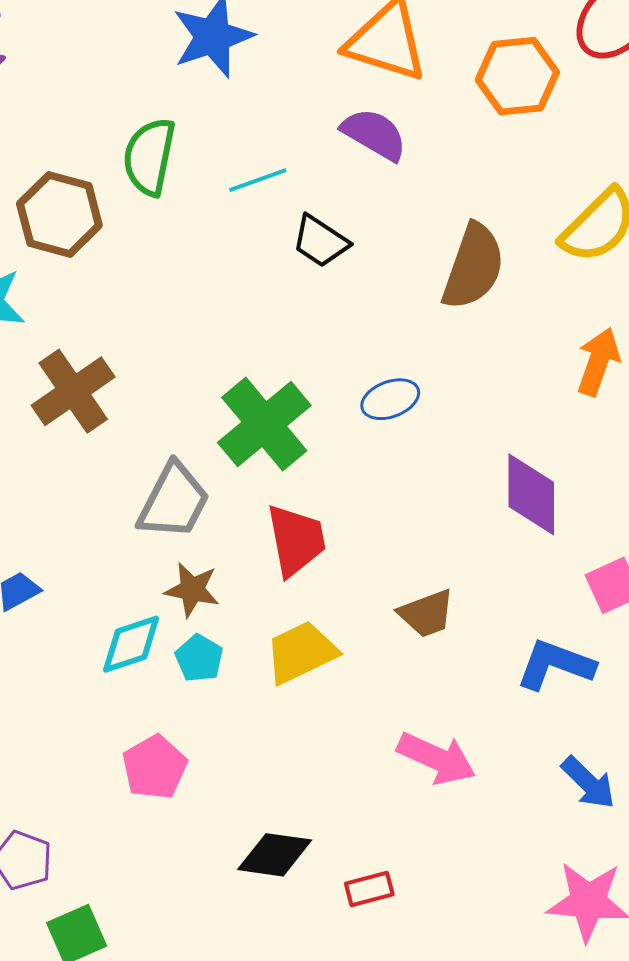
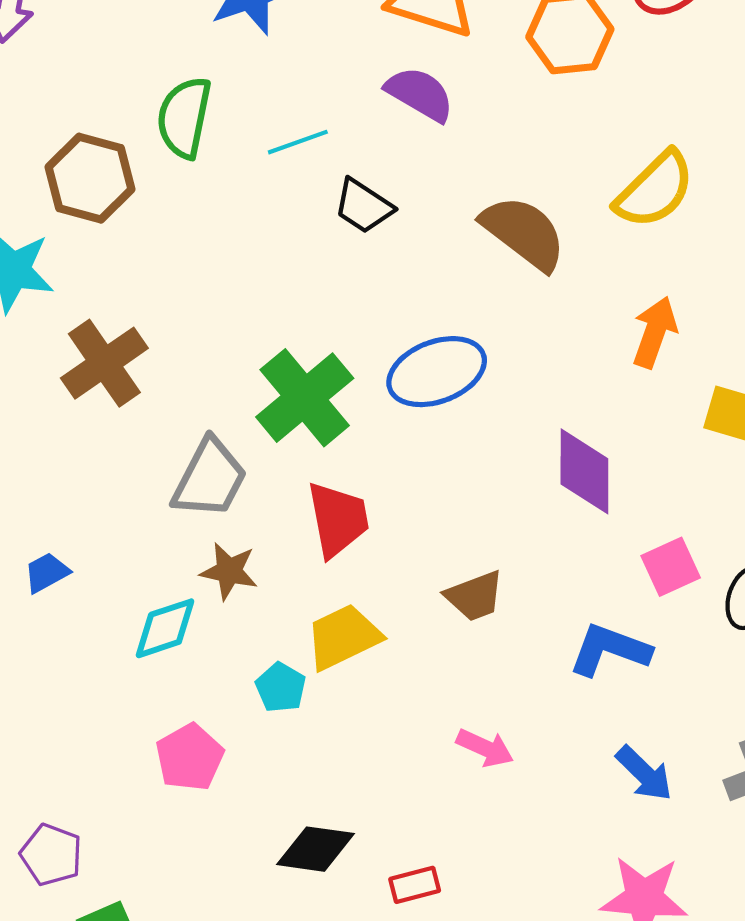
brown semicircle: (473, 267) -> (524, 233), turned -72
blue ellipse: (390, 399) -> (437, 372), size x1.6
cyan pentagon: (199, 658) -> (281, 687), moved
pink arrow: (436, 758) -> (485, 748), size x0.7

